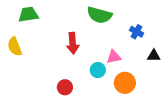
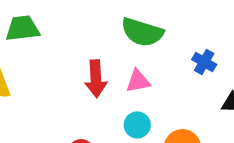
pink triangle: (114, 57) -> (138, 81), moved

